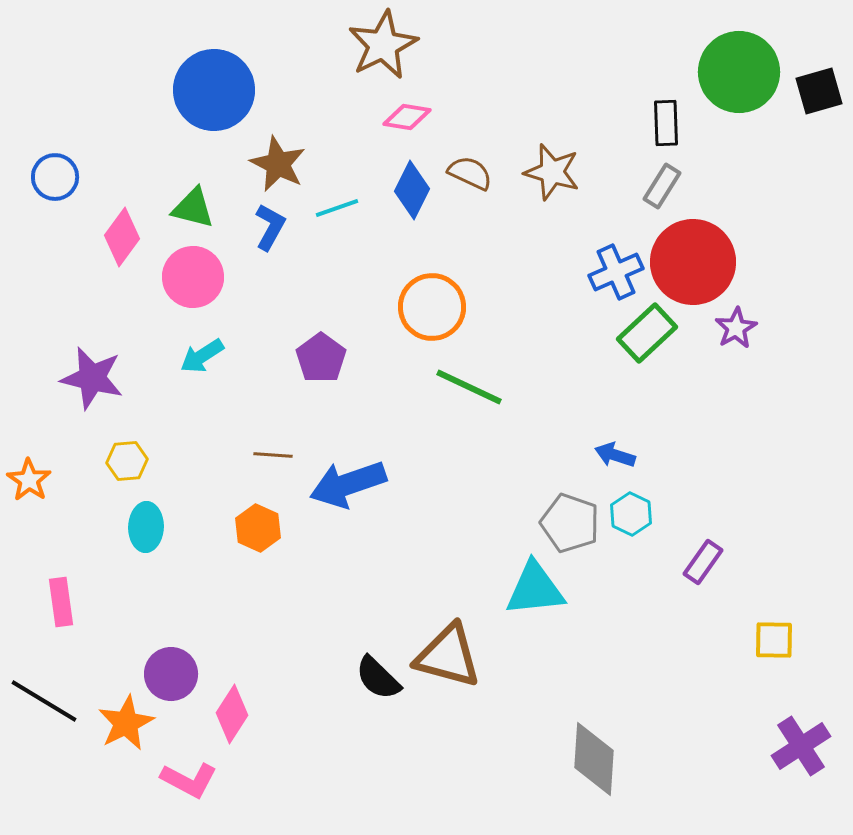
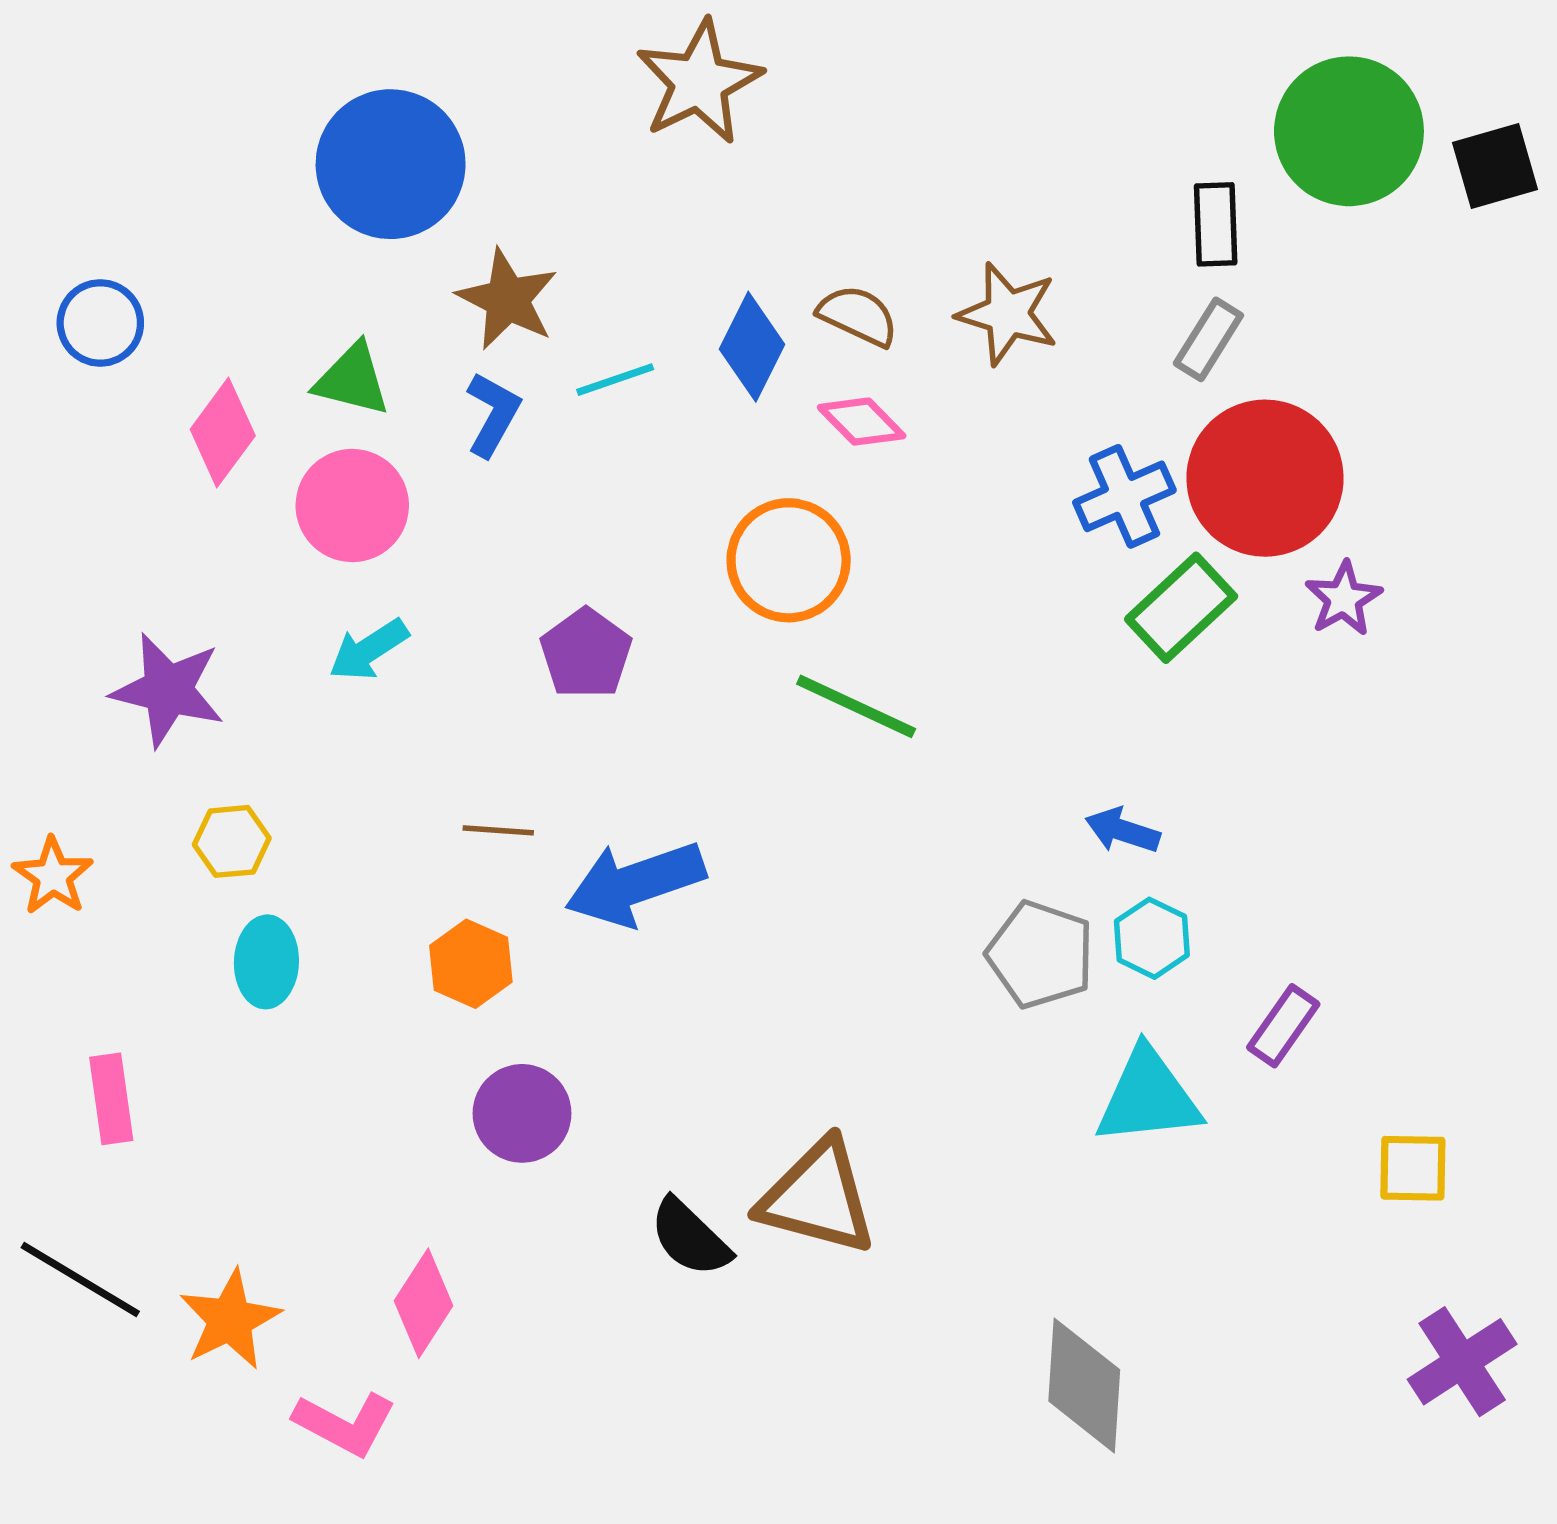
pink diamond: (407, 117) -> (862, 422), moved, turned 36
cyan triangle: (535, 589) -> (1148, 1097), moved
purple circle: (171, 674) -> (522, 1113), moved

